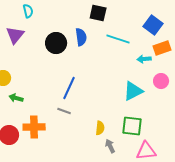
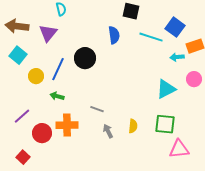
blue square: (153, 25) -> (175, 27), moved
black circle: (56, 43) -> (85, 58), moved
blue line: (69, 88) -> (58, 69), moved
green arrow: (16, 98) -> (57, 96), moved
gray arrow: (110, 146) -> (108, 131), moved

